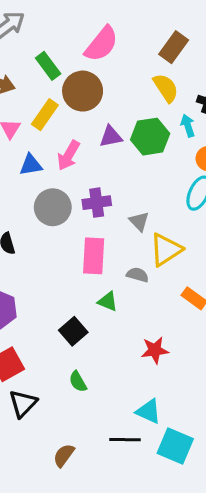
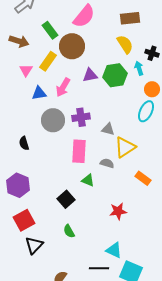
brown rectangle: (174, 47) -> (130, 18), turned 48
gray triangle: (139, 221) -> (108, 129), turned -32

